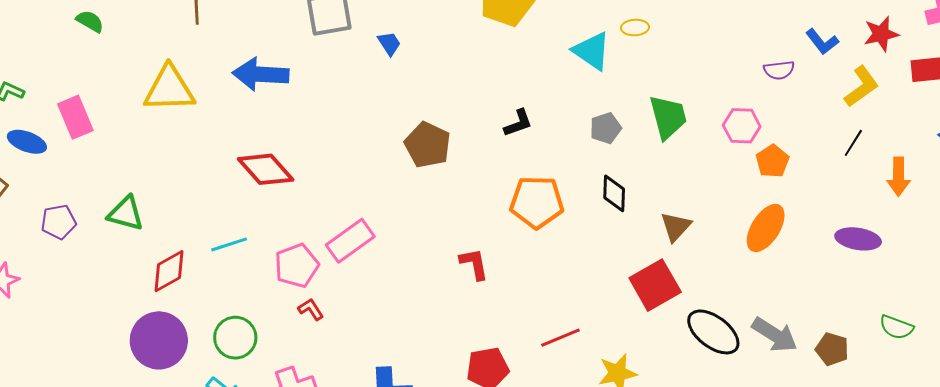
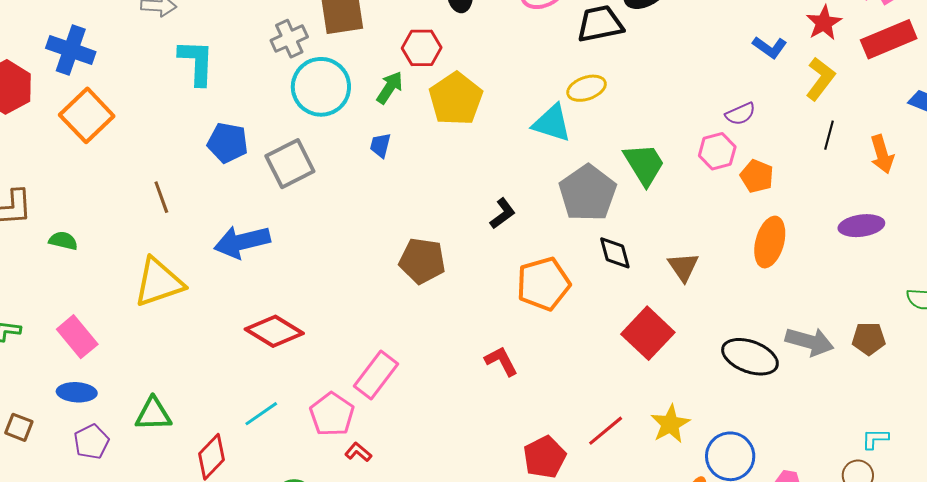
yellow ellipse: (635, 28) -> (587, 88), size x1.4
blue trapezoid: (389, 43) -> (380, 145), moved, turned -116
purple semicircle: (779, 70) -> (740, 114), moved
gray pentagon: (606, 128) -> (588, 193), size x1.8
blue ellipse: (27, 142) -> (77, 392), moved
red square: (655, 285) -> (648, 333), moved
red line: (560, 338) -> (606, 431), moved

